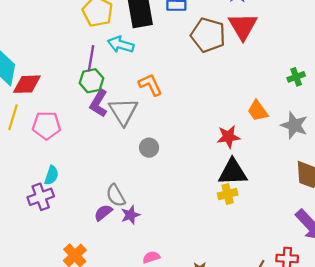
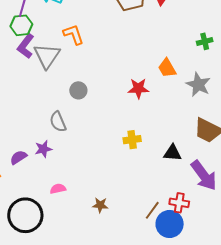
gray circle: (149, 148) -> (78, 90), moved
black triangle: (233, 172) -> (172, 153), moved, size x0.7
gray semicircle: (116, 195) -> (58, 122), moved
purple semicircle: (103, 213) -> (18, 157), moved

